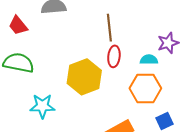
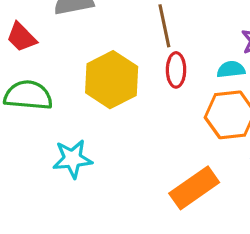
yellow hexagon: (84, 77) -> (112, 80), moved

